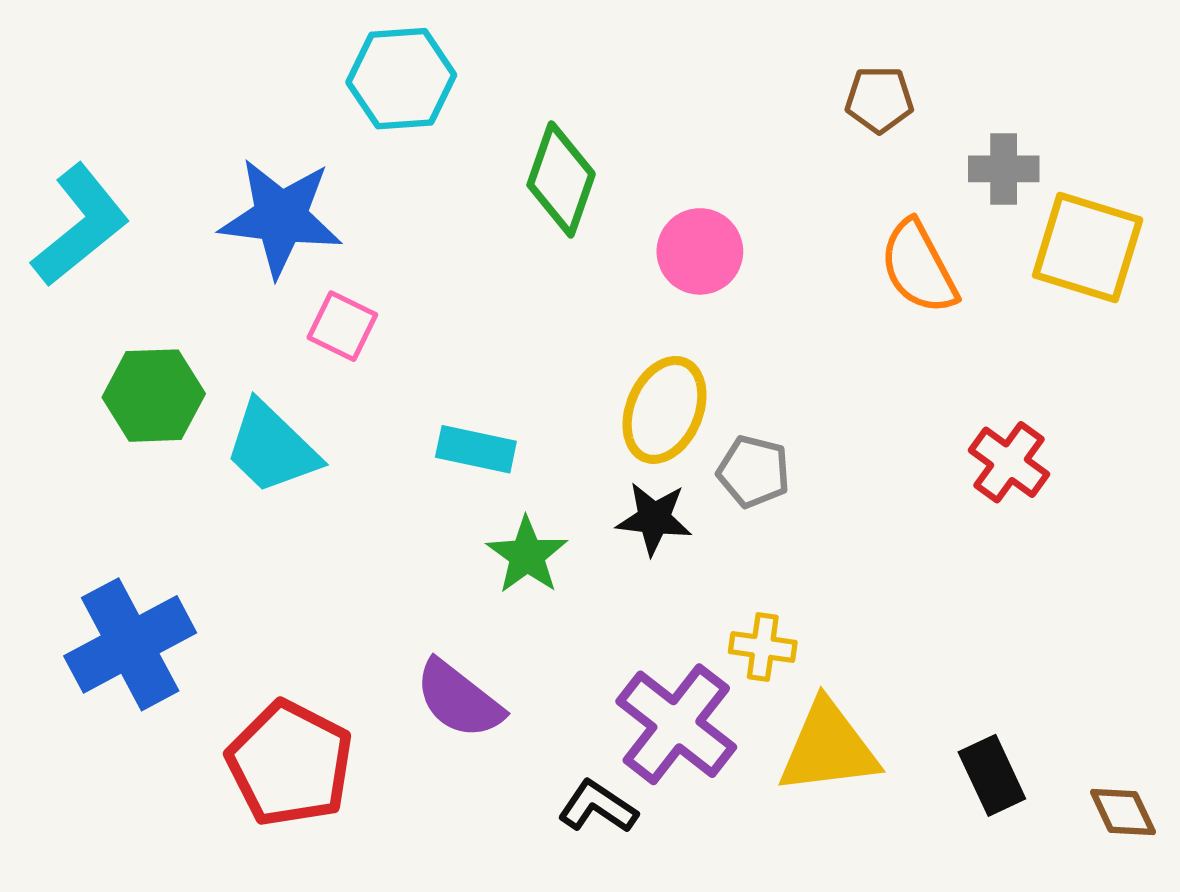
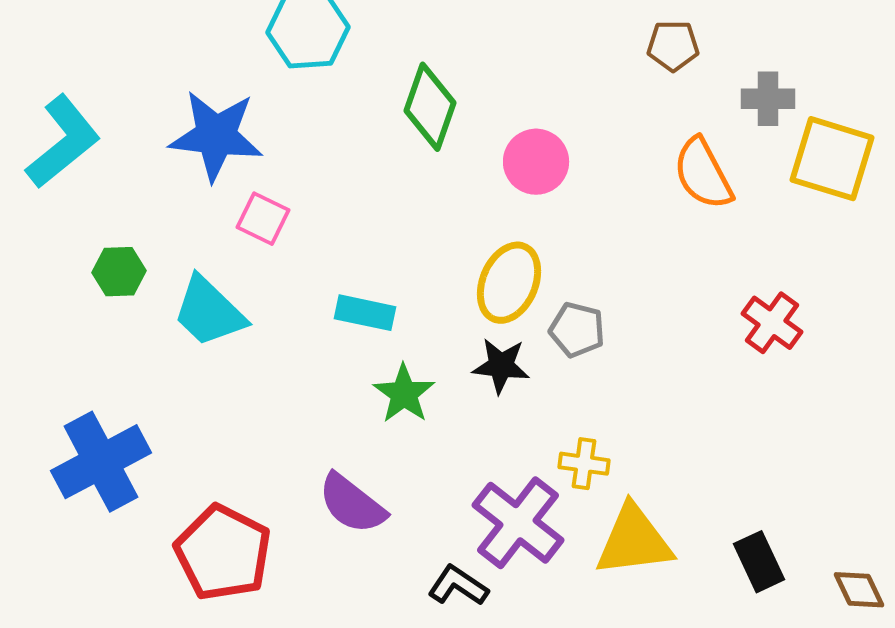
green hexagon: (154, 396) -> (119, 272), size x0.7

